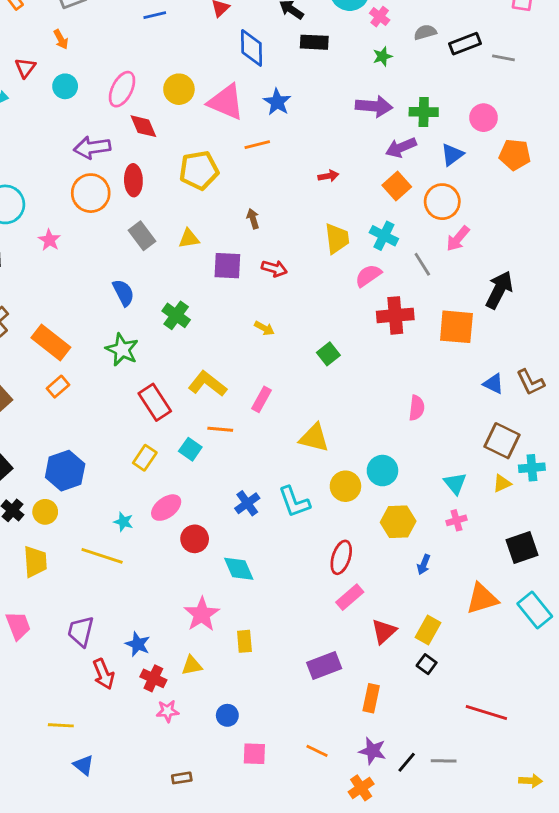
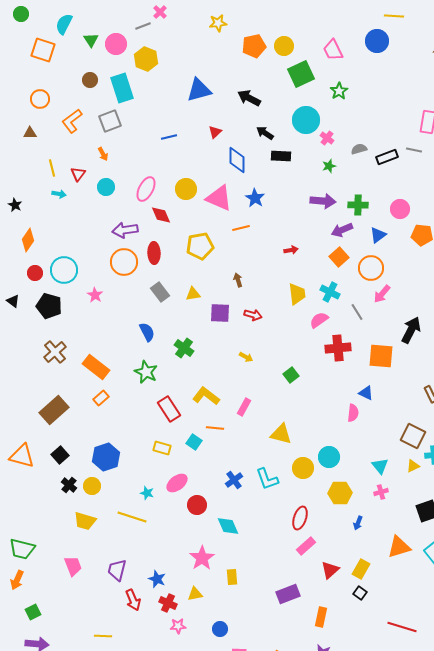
gray line: (503, 58) -> (414, 150), moved
blue triangle: (493, 384) -> (366, 393), moved
yellow rectangle: (145, 458) -> (162, 448), turned 72
yellow trapezoid: (35, 562) -> (85, 521), turned 110

